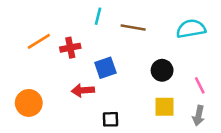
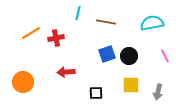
blue square: (105, 68) -> (107, 54), moved
pink line: (200, 85) -> (165, 56), moved
black square: (110, 119) -> (96, 93), moved

